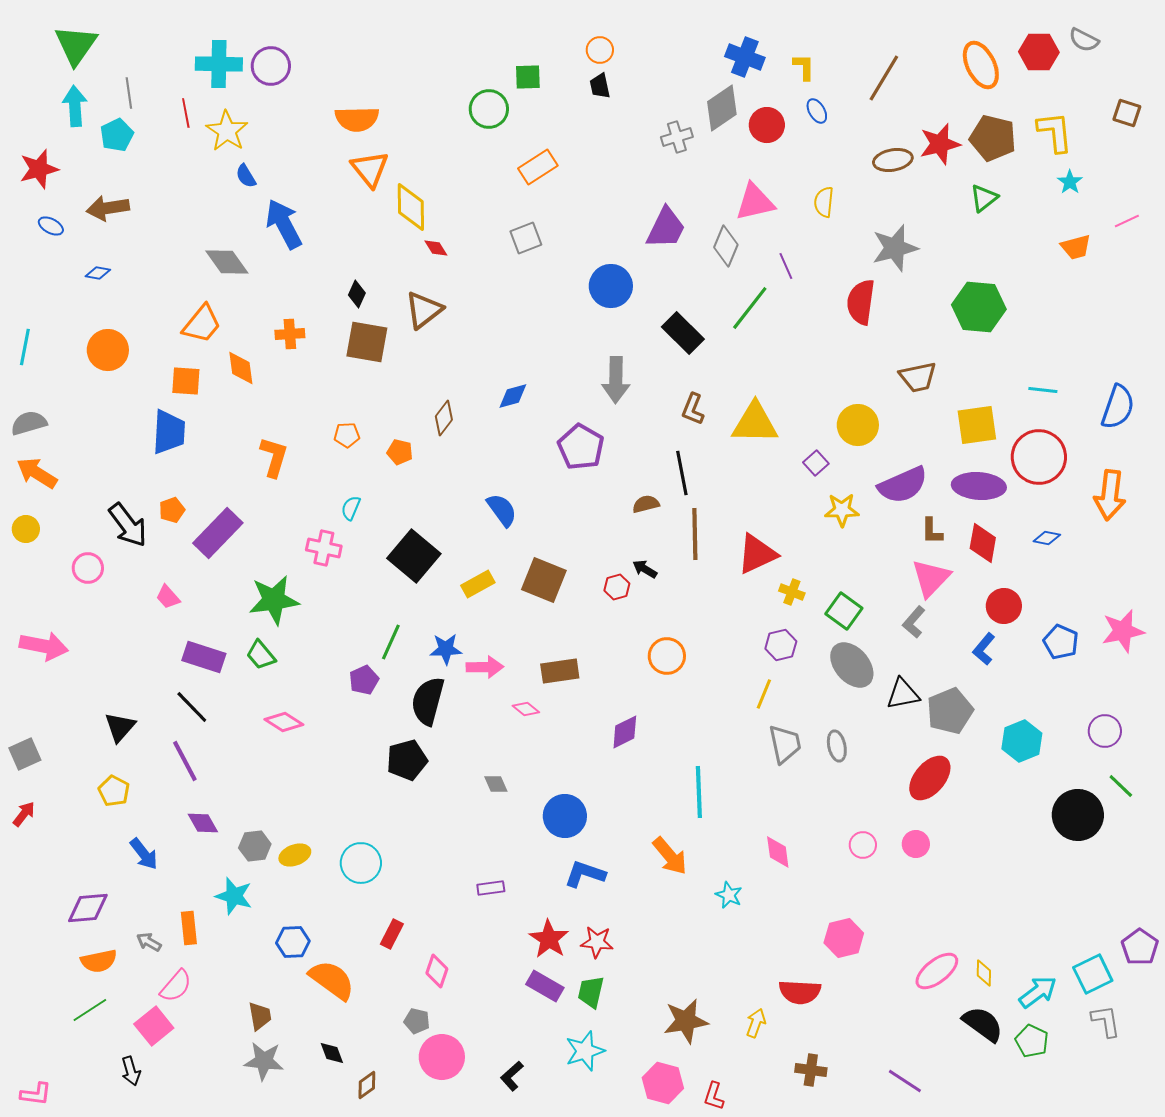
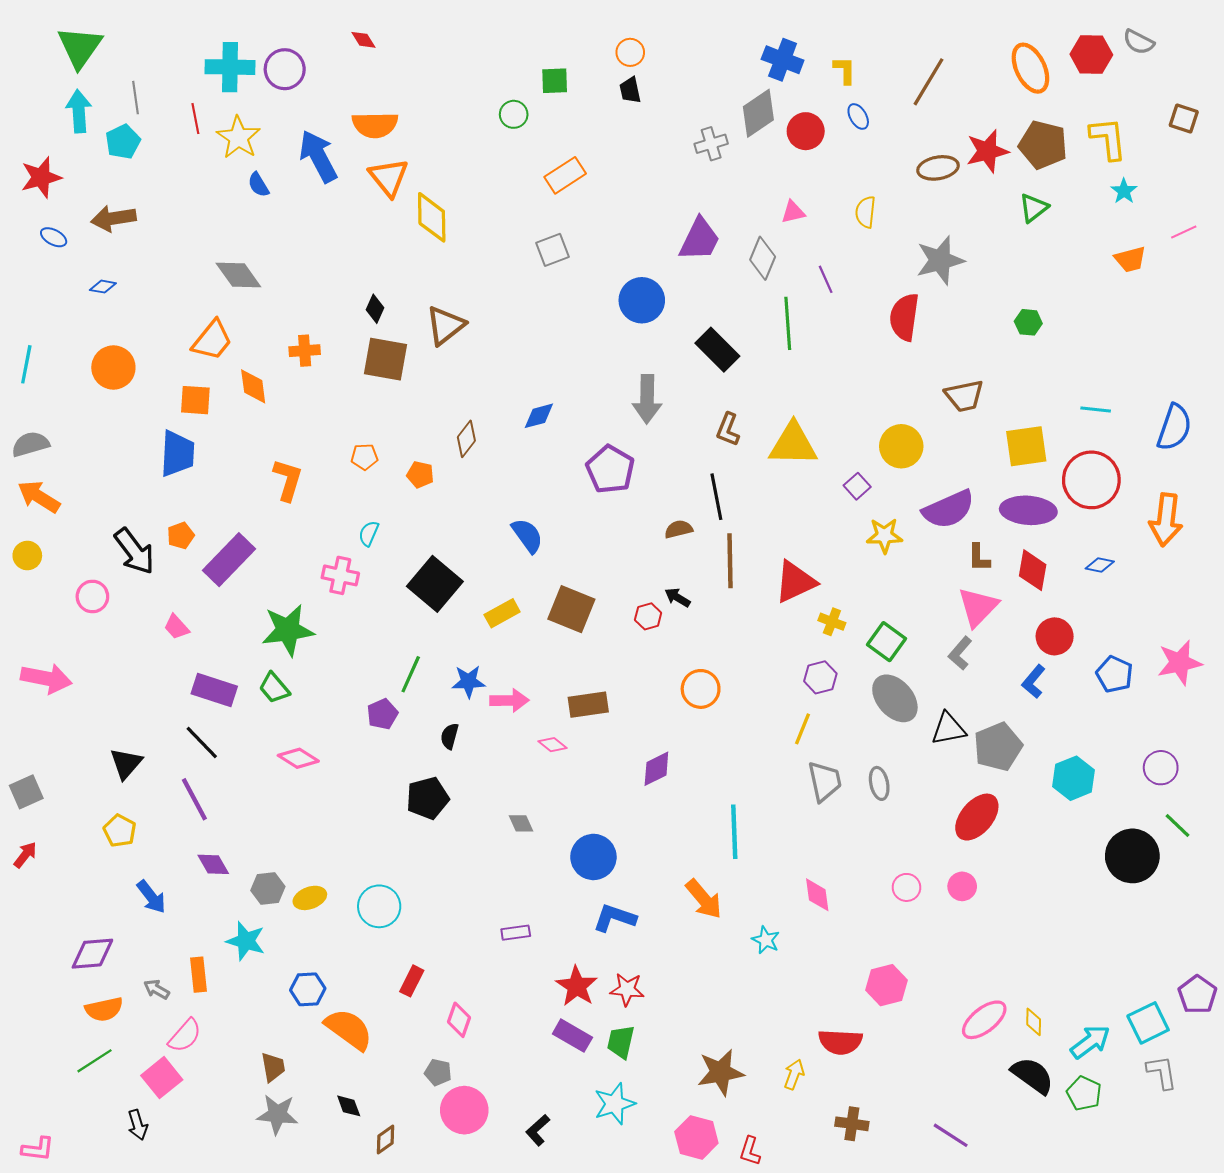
green circle: (489, 109) -> (514, 114), size x0.7
pink triangle: (755, 202) -> (793, 212), size x0.6
blue arrow: (284, 224) -> (318, 156), moved
red diamond: (436, 248) -> (363, 40), moved
green hexagon: (979, 307) -> (1028, 322), size x0.5
green line: (750, 308) -> (788, 323), turned -42
black semicircle: (428, 701) -> (450, 736), size x0.5

